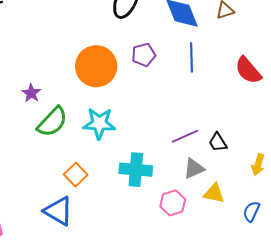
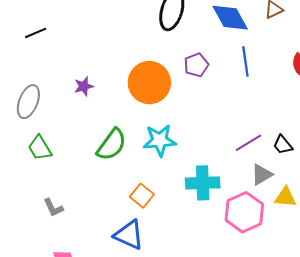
purple star: (31, 93) -> (84, 86), moved, turned 30
pink hexagon: (173, 203) -> (244, 212), size x1.5

